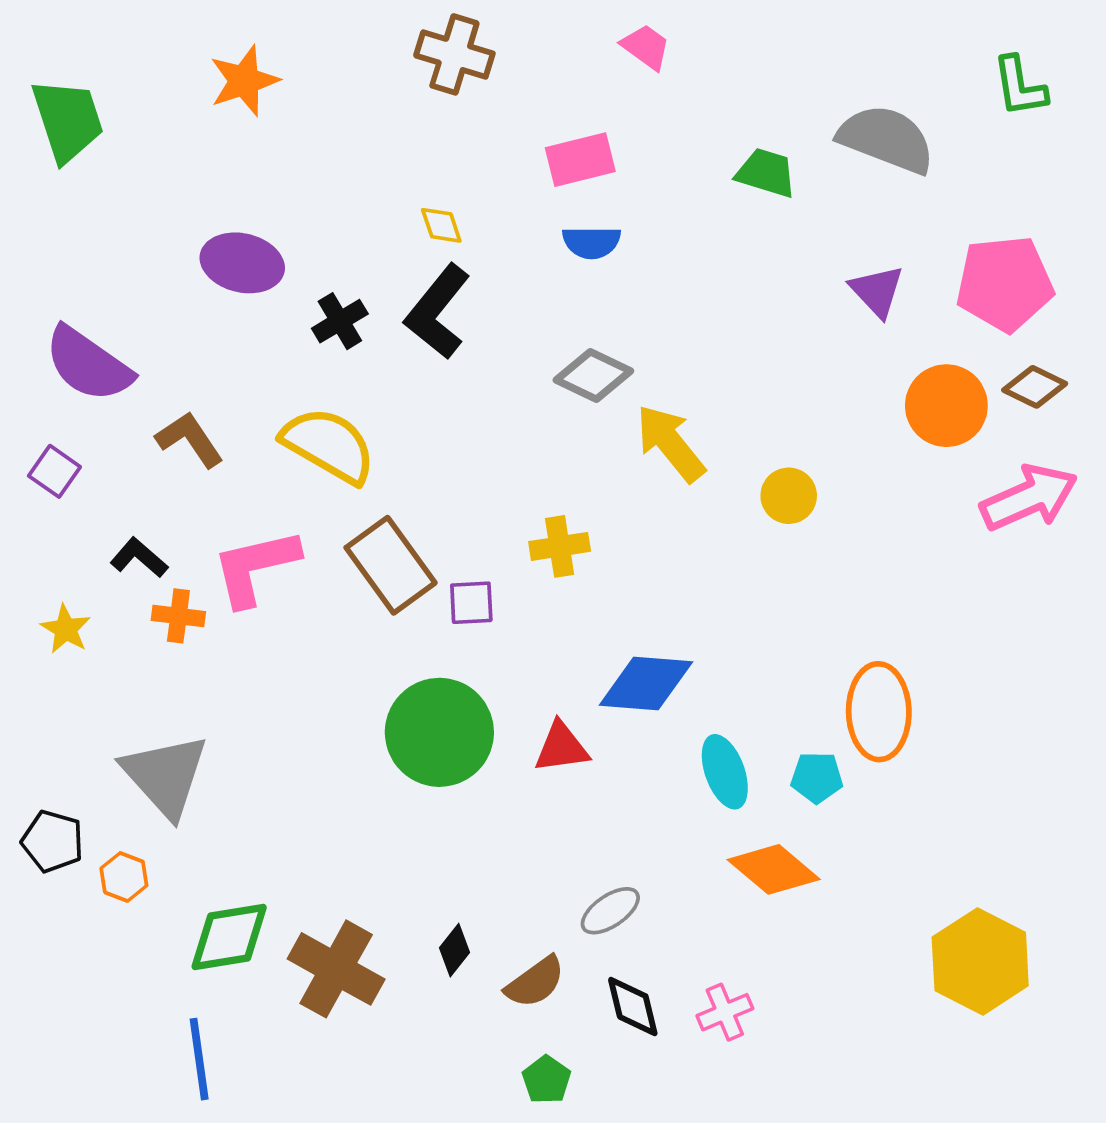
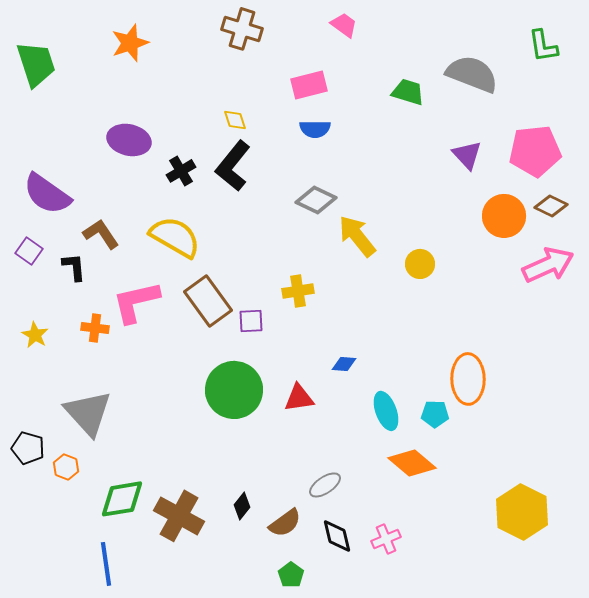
black L-shape: (139, 558) -> (74, 267), moved, turned 44
blue diamond: (646, 684) -> (344, 364), size x0.5

